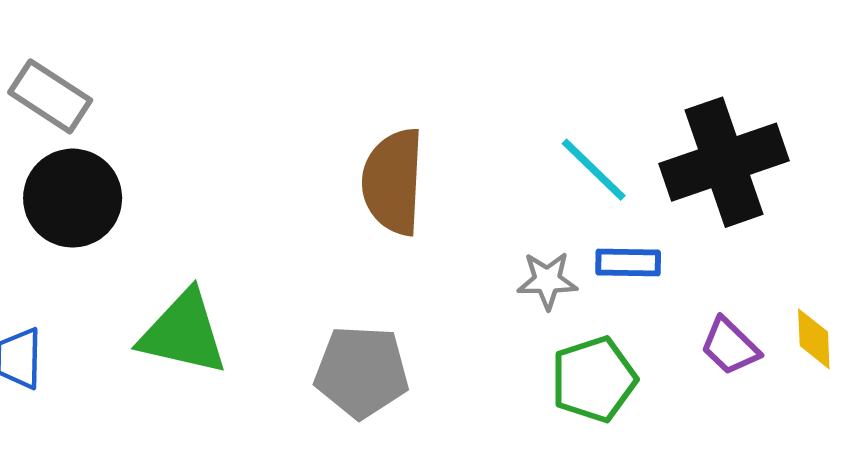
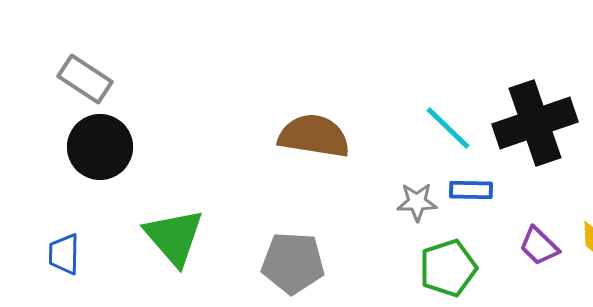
brown semicircle: (393, 182) -> (314, 136), turned 96
green triangle: (183, 333) -> (174, 237), turned 36

